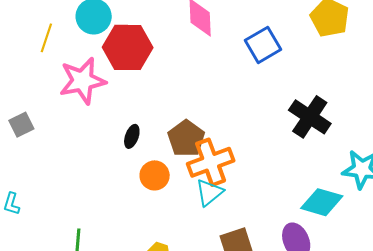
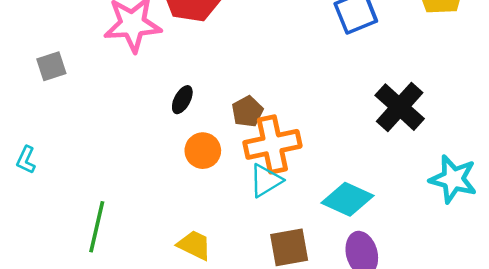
brown pentagon: (186, 138) -> (247, 111), size x0.7
cyan diamond: (322, 202) -> (348, 199), moved

